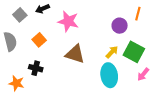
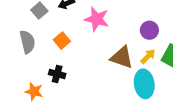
purple circle: (120, 26) -> (149, 30), moved
brown triangle: (75, 54) -> (122, 57), moved

